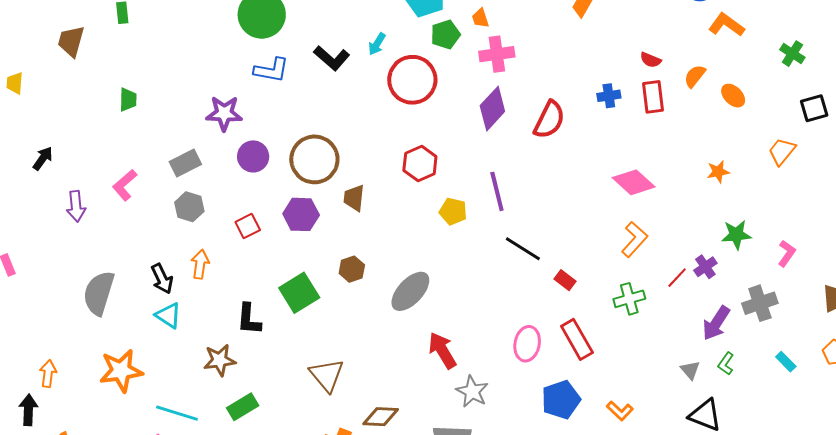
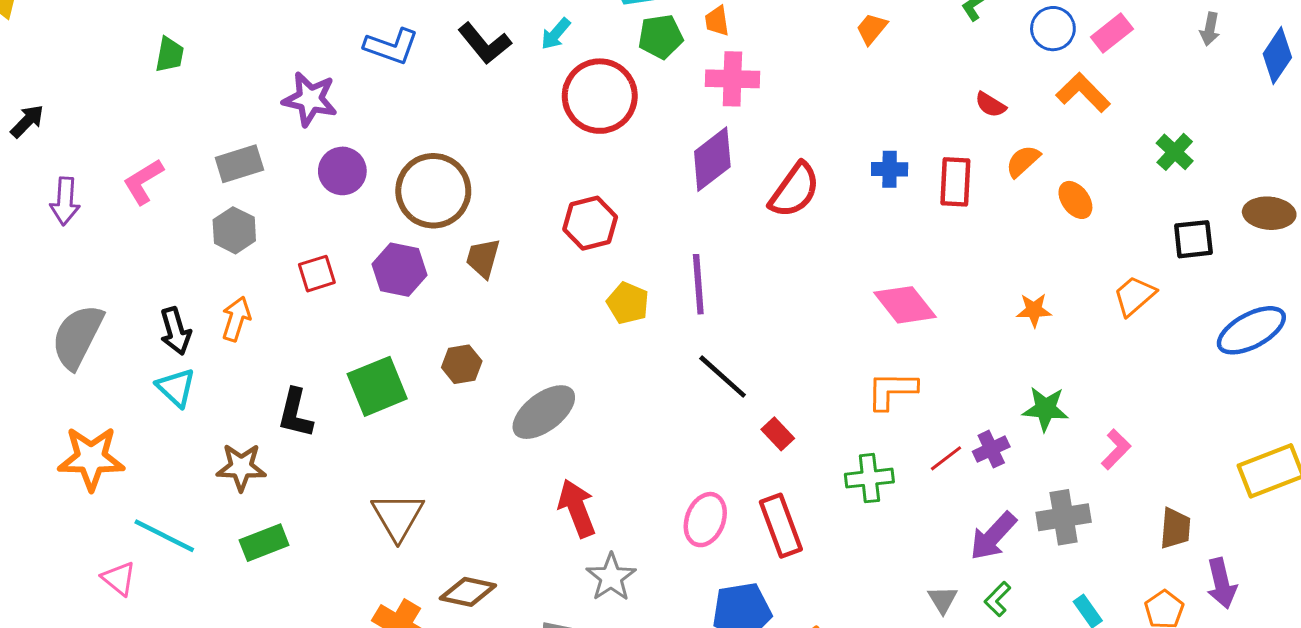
red semicircle: (651, 60) -> (990, 105), moved
orange L-shape: (634, 239) -> (892, 390), turned -141

